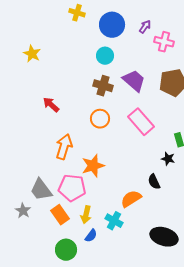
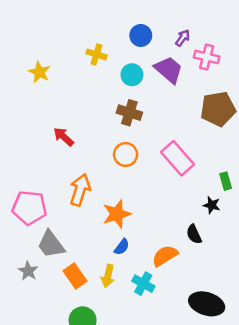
yellow cross: (77, 13) -> (96, 54), moved
blue circle: (112, 25) -> (141, 35), size x0.7
purple trapezoid: (134, 81) -> (169, 70), moved
pink pentagon: (72, 188) -> (29, 208), moved
blue semicircle: (91, 236) -> (122, 247), moved

